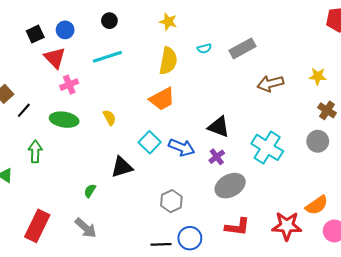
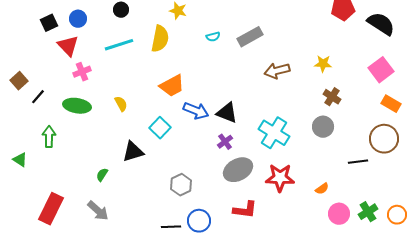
yellow semicircle: (168, 61) -> (160, 39), moved
blue arrow: (182, 147) -> (196, 111), moved
orange semicircle: (317, 205) -> (322, 189), size x0.6
red star: (287, 226) -> (280, 178), moved

